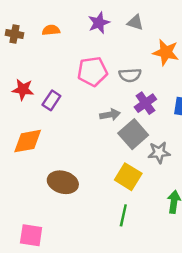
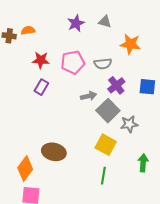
orange semicircle: (51, 30) -> (28, 30), moved
red star: (23, 89) -> (41, 60), moved
orange diamond: (28, 141) -> (25, 168), moved, turned -40

